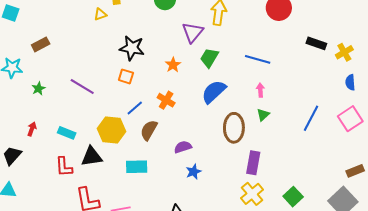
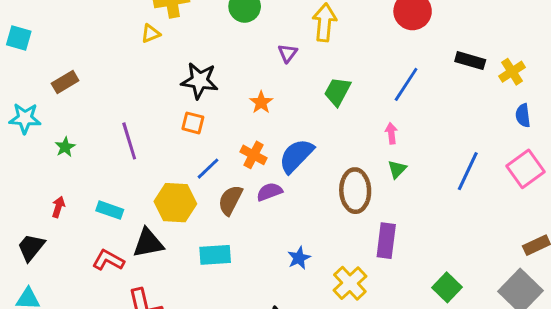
purple triangle: (193, 32) -> (288, 53), size x0.6
green trapezoid: (209, 58) -> (337, 92), moved
blue line: (258, 59) -> (406, 84), moved, turned -70
purple line: (82, 87) -> (129, 141), turned 45
blue semicircle: (214, 92) -> (296, 156), moved
purple semicircle: (183, 147) -> (269, 192), moved
red L-shape: (64, 167) -> (108, 260), turned 125
yellow cross: (252, 194) -> (350, 283), moved

